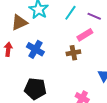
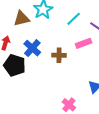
brown cross: (73, 53) -> (59, 55), moved
black pentagon: (35, 89) -> (15, 65), moved

